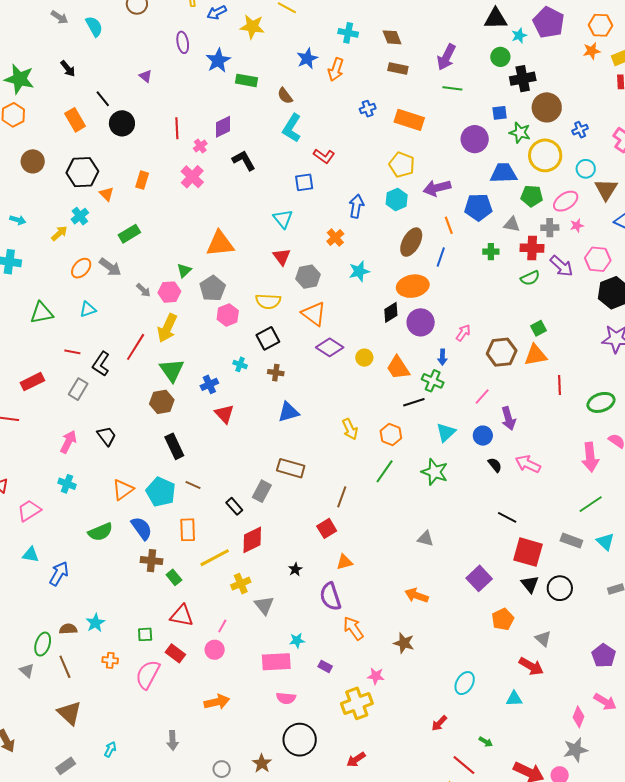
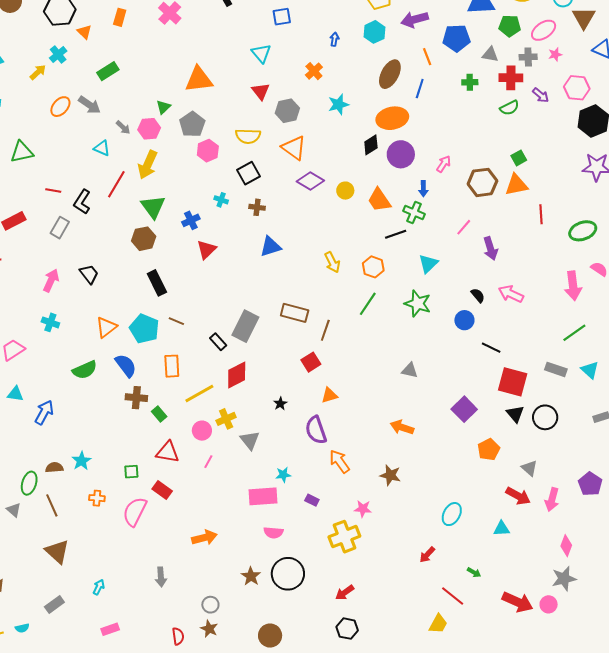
blue arrow: (356, 206) -> (334, 39), size x0.6
purple arrow: (561, 266) -> (541, 95), size x0.7
cyan triangle: (88, 309) -> (102, 148), moved, turned 42
red triangle: (224, 414) -> (206, 250), turned 30
blue circle: (483, 436) -> (464, 320), moved
brown rectangle: (291, 468) -> (295, 313), moved
gray rectangle: (262, 491) -> (245, 326), size x1.4
pink circle: (215, 650) -> (202, 431), moved
pink arrow: (605, 702) -> (552, 499), moved, turned 75
brown star: (262, 763) -> (251, 576), moved

